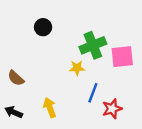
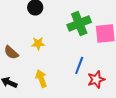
yellow star: (77, 68) -> (38, 43), moved

